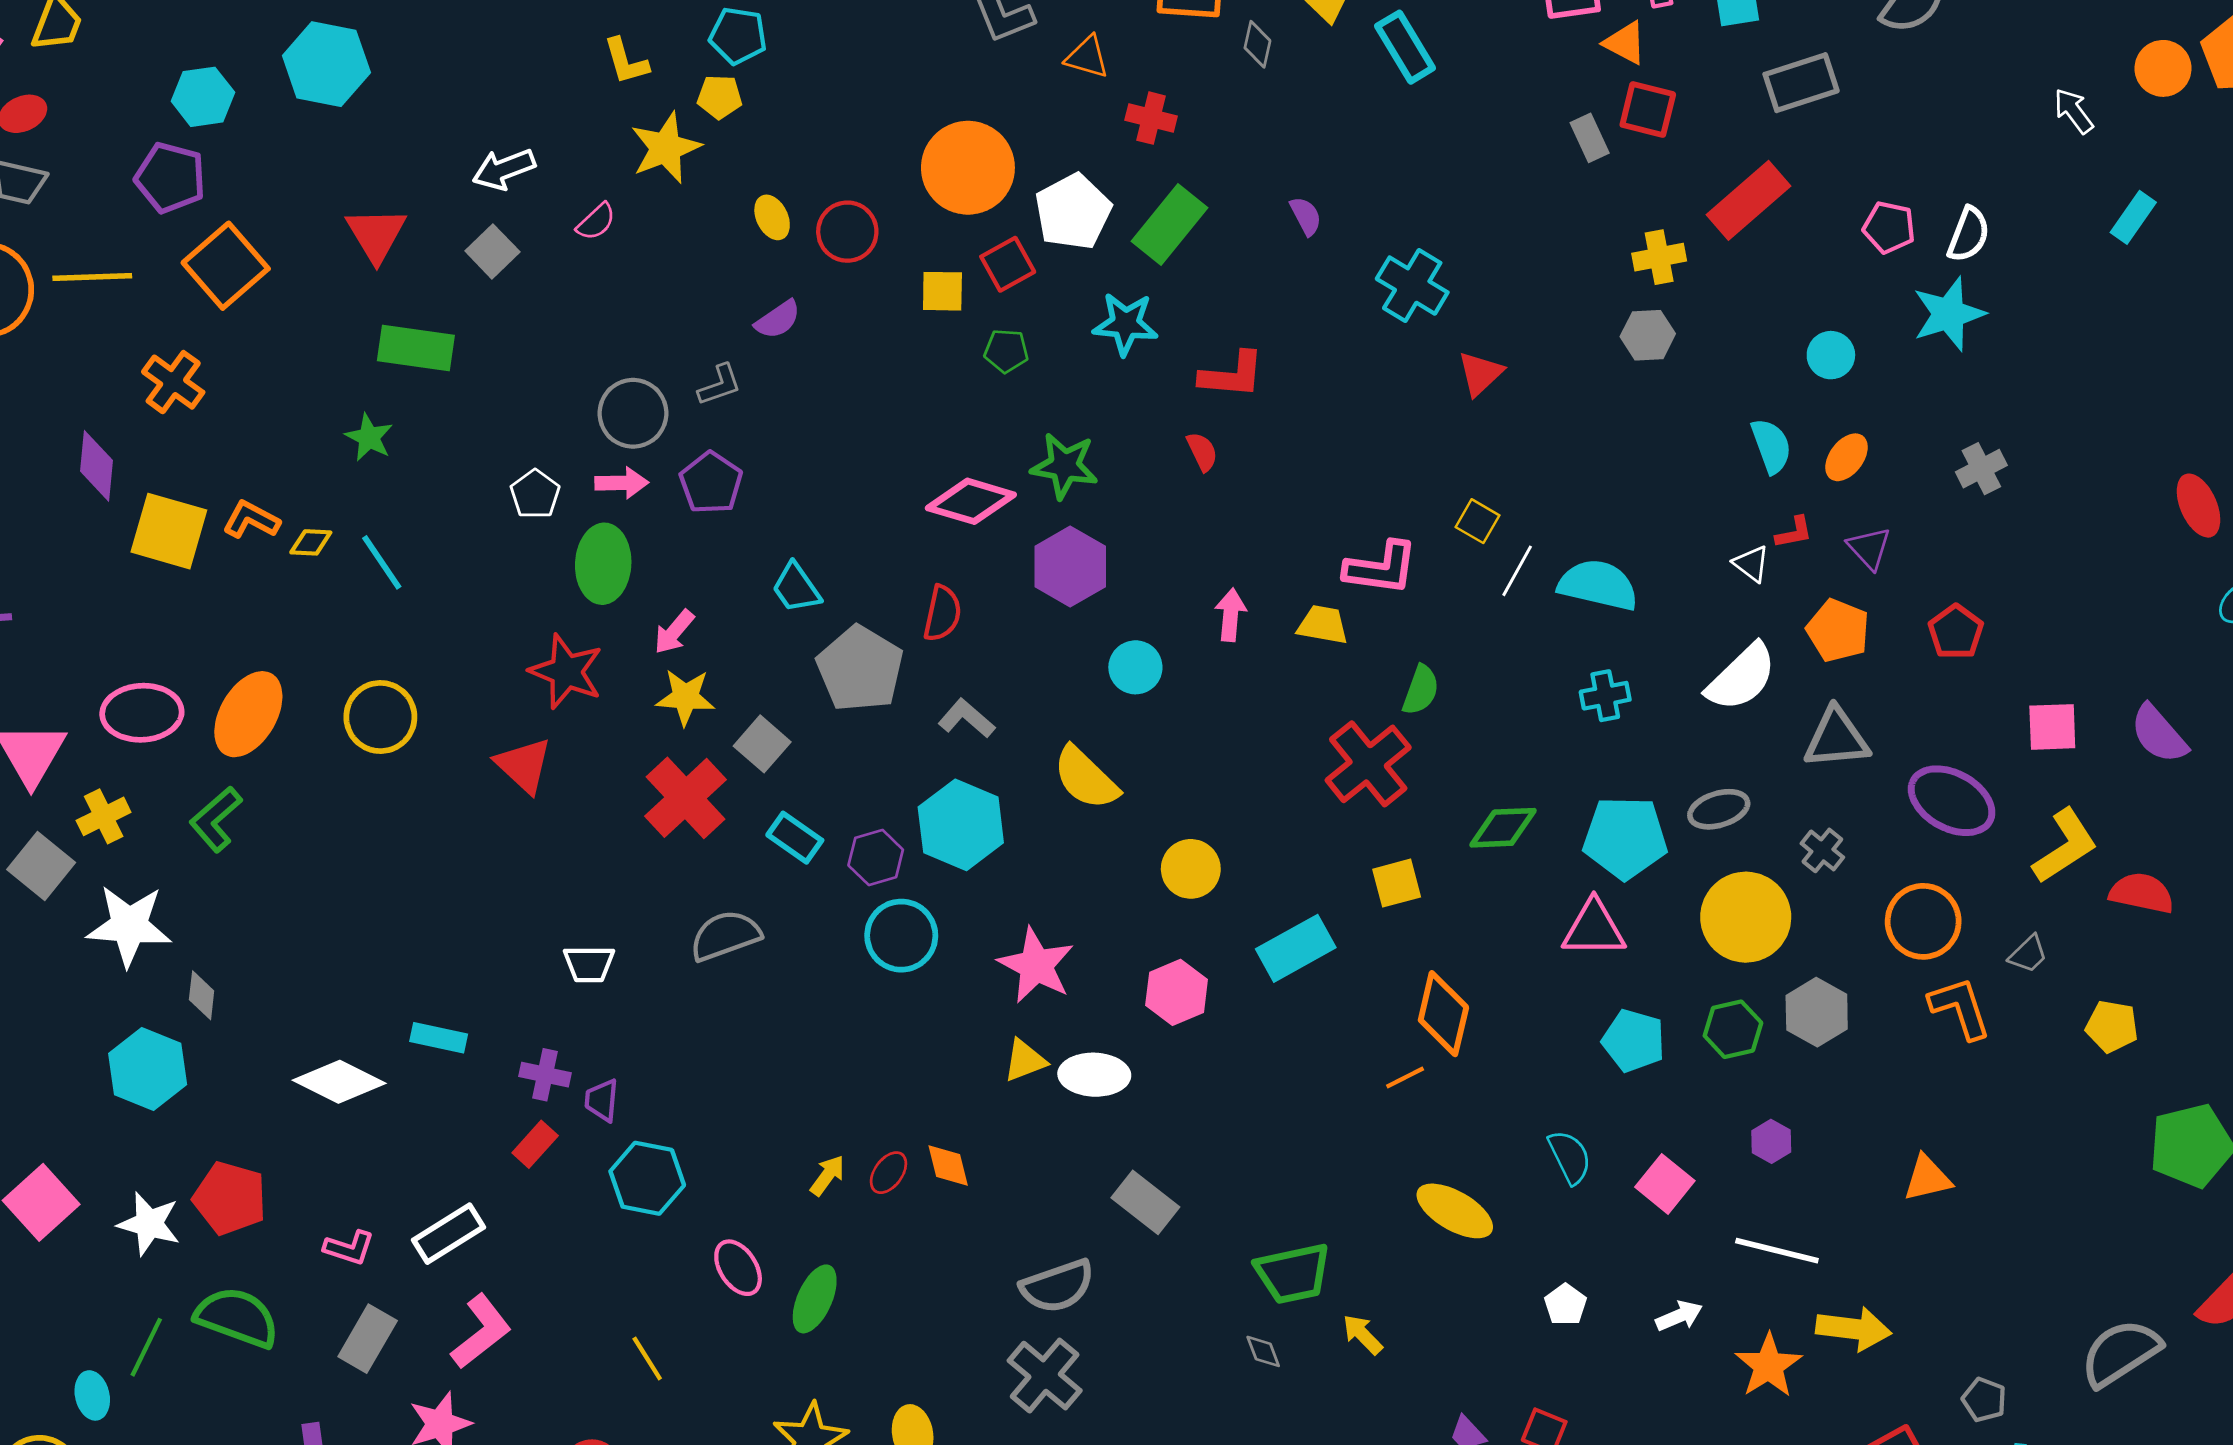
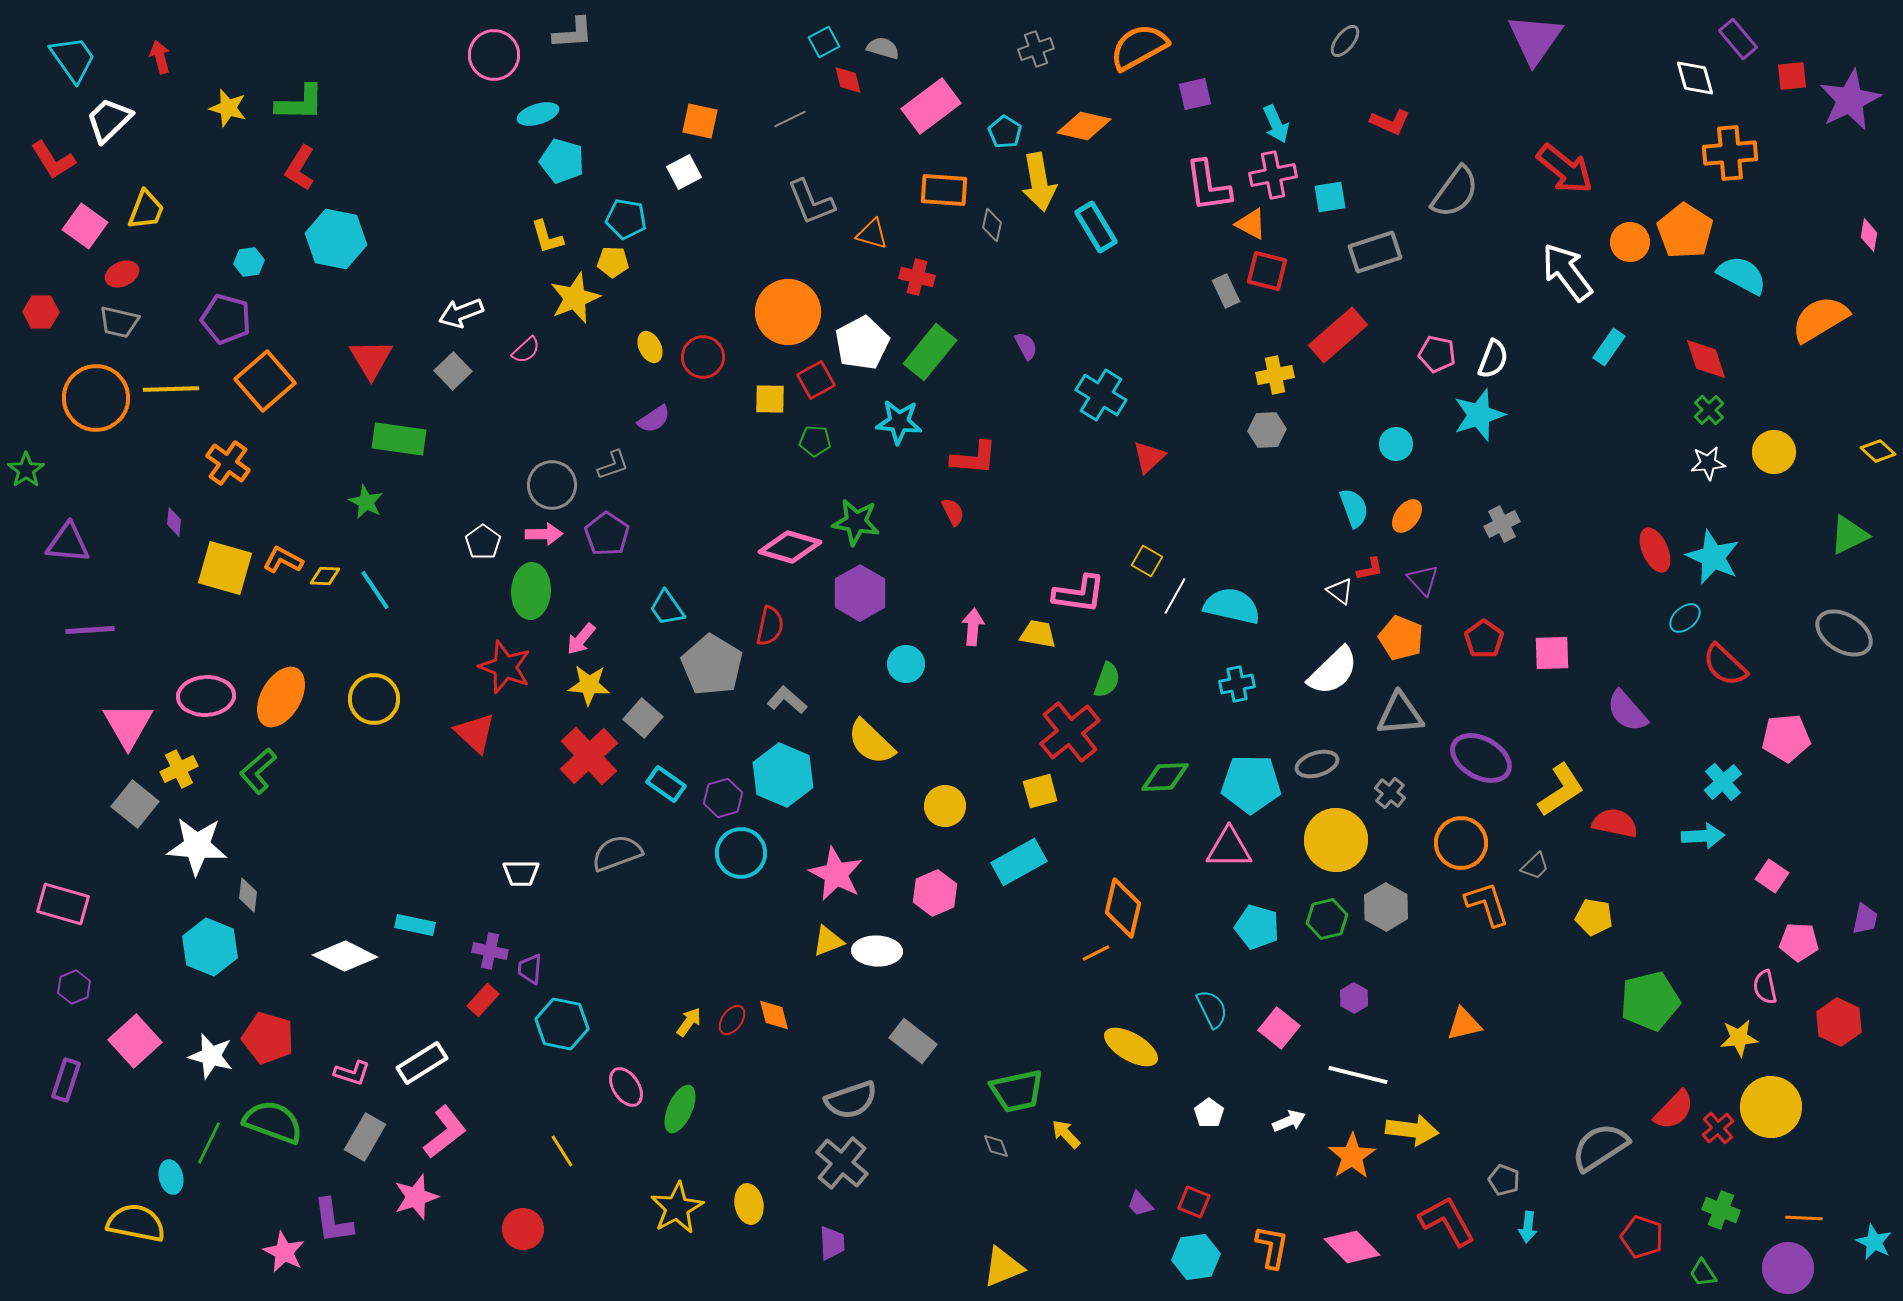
cyan hexagon: (203, 97) -> (249, 262), size x0.7
white arrow: (2074, 111) -> (1567, 272), size x1.8
purple diamond: (97, 466) -> (174, 522), size x0.6
pink square: (2052, 727) -> (1552, 653), moved
yellow square: (1397, 883) -> (1040, 791), moved

